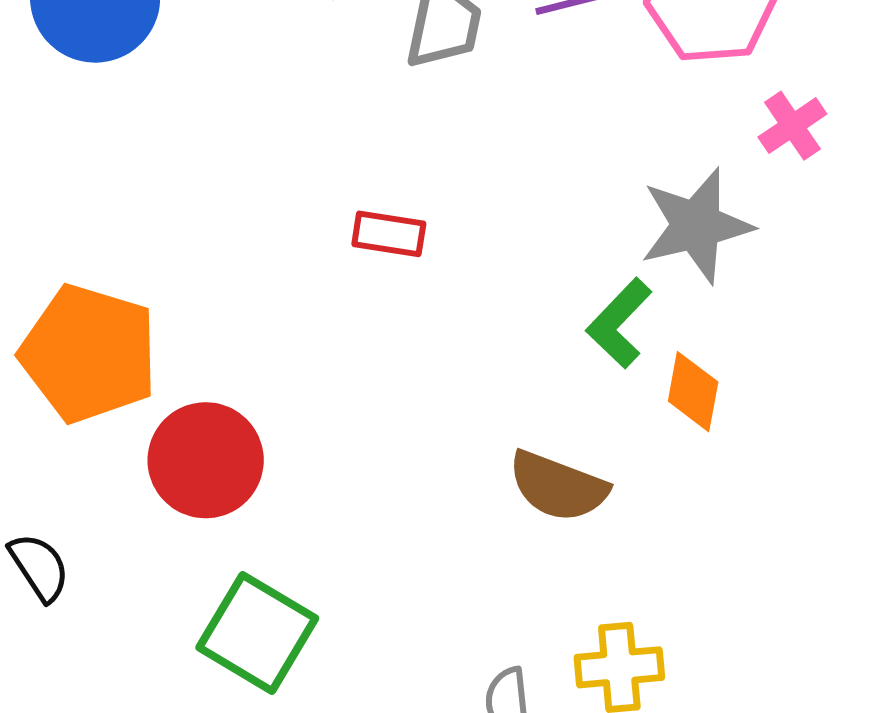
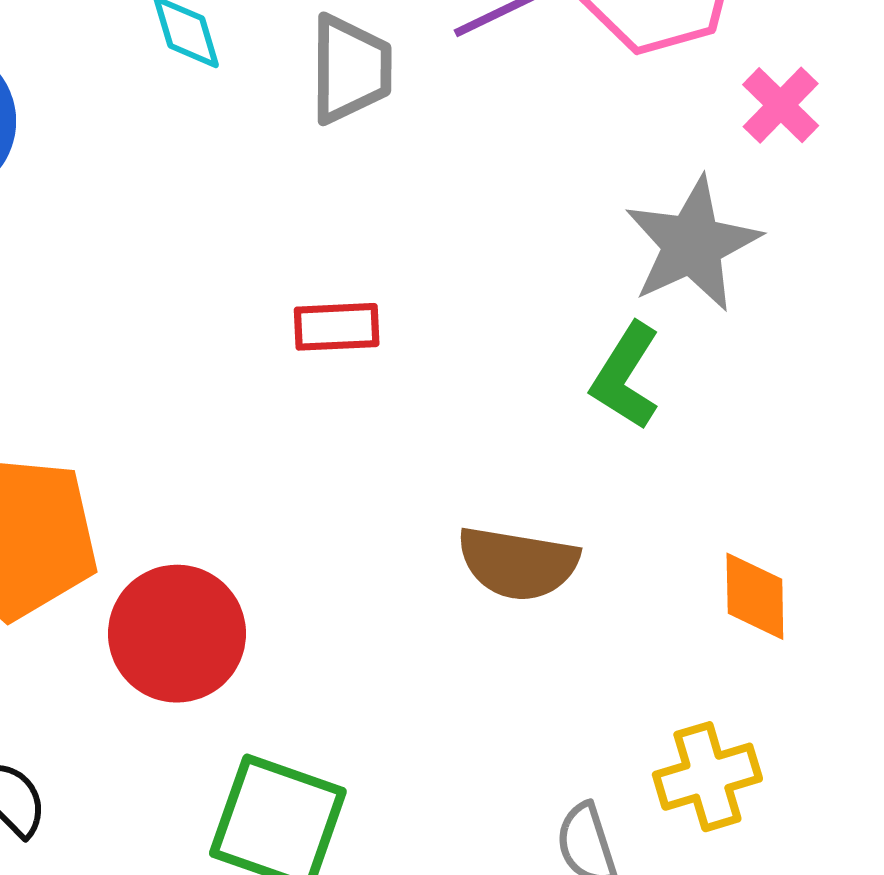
orange diamond: (693, 392) -> (755, 596), moved
brown semicircle: (558, 486) -> (518, 563), moved

